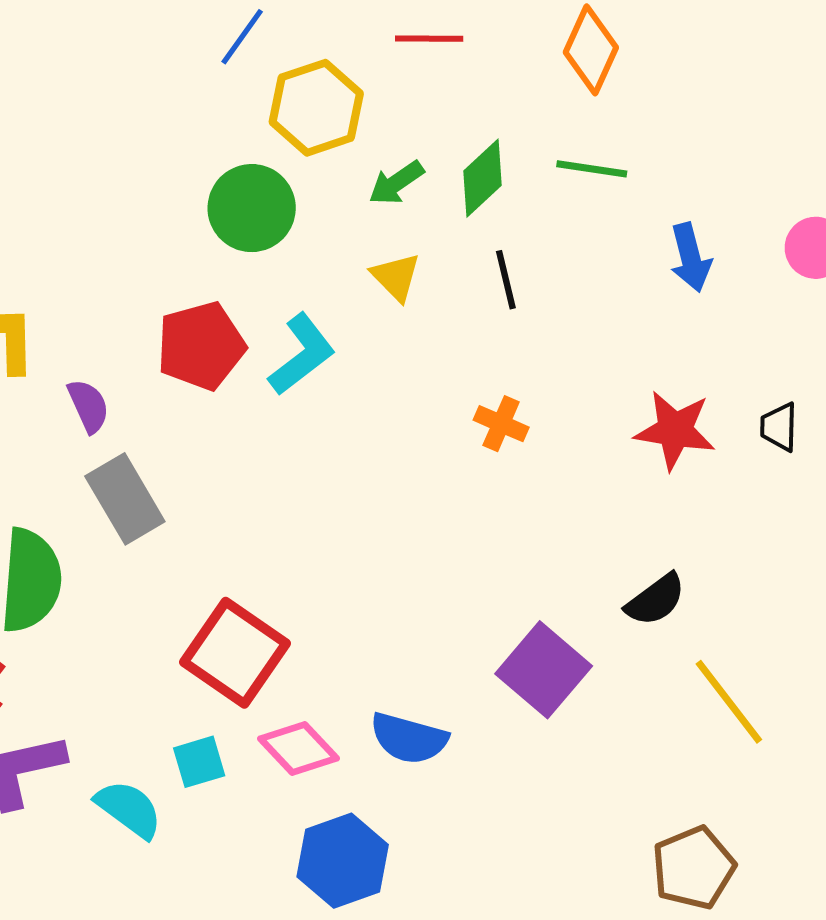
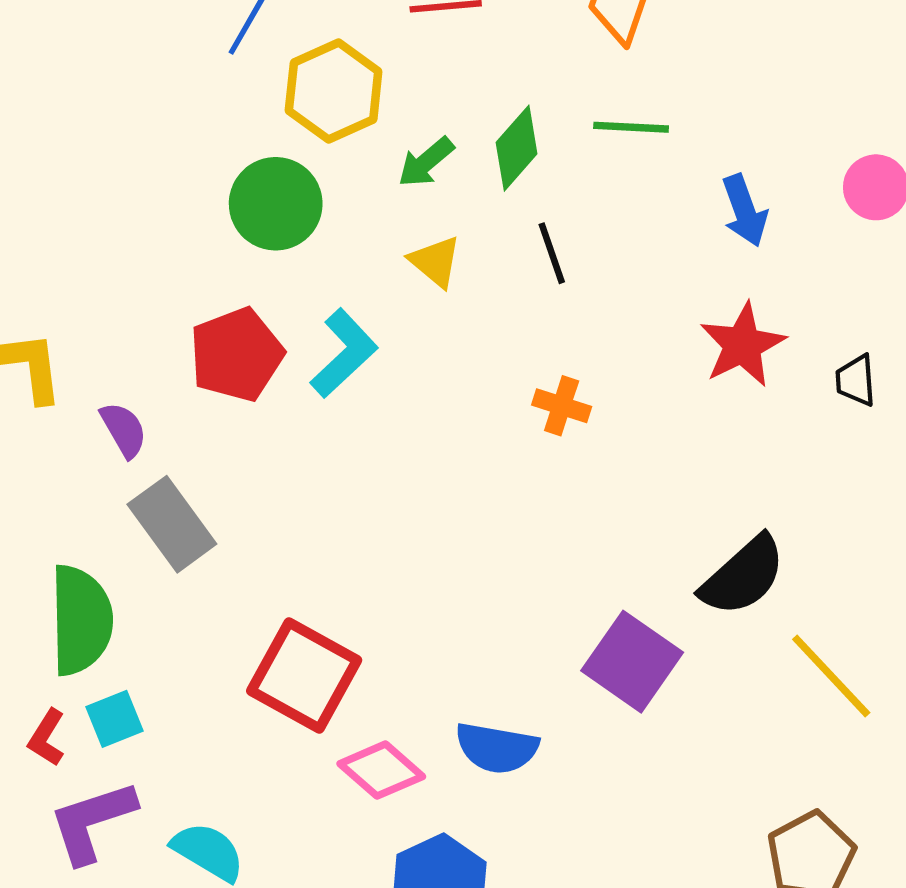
red star: (675, 430) -> (742, 345), moved, turned -30
black semicircle: (656, 600) -> (743, 576), size x1.4
cyan square: (199, 762) -> (115, 719), moved

